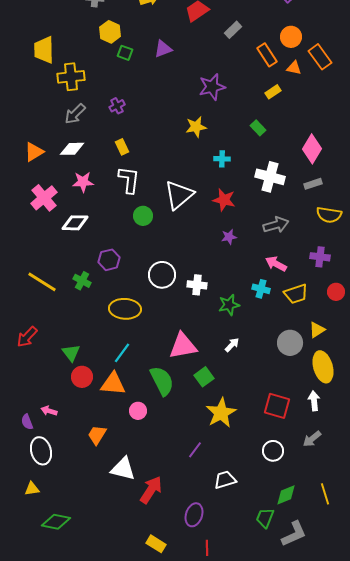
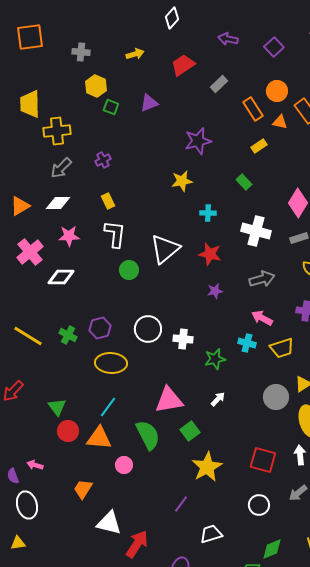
purple hexagon: (109, 260) -> (100, 328), moved

